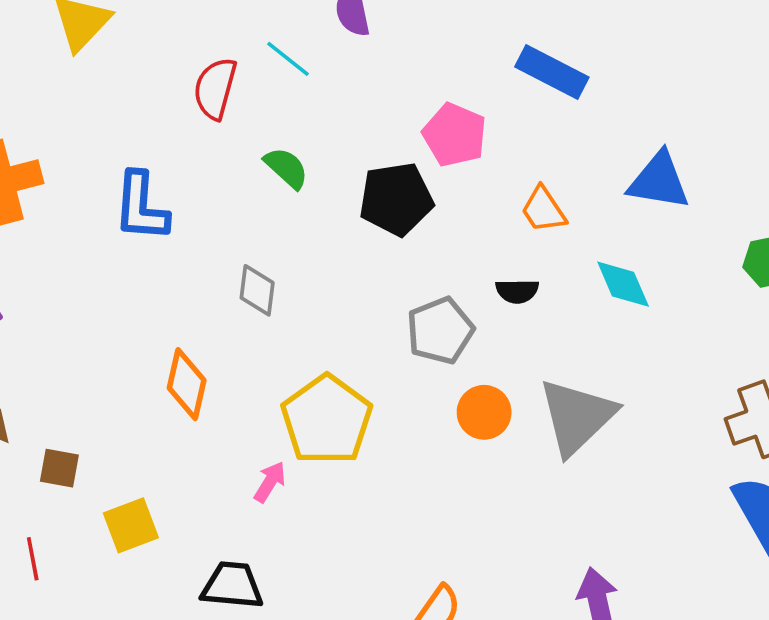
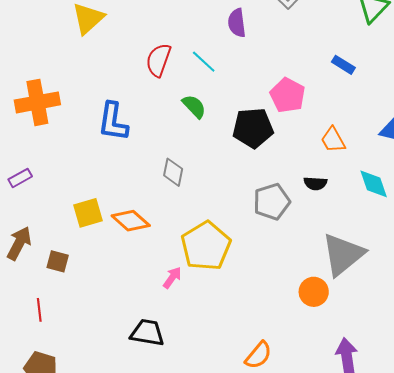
cyan line: (288, 59) -> (204, 62), moved
blue rectangle: (552, 72) -> (343, 65), size x0.6
orange diamond: (187, 384) -> (131, 221), turned -66
orange circle: (484, 412) -> (314, 292), moved
yellow square: (131, 525) -> (88, 213), moved

